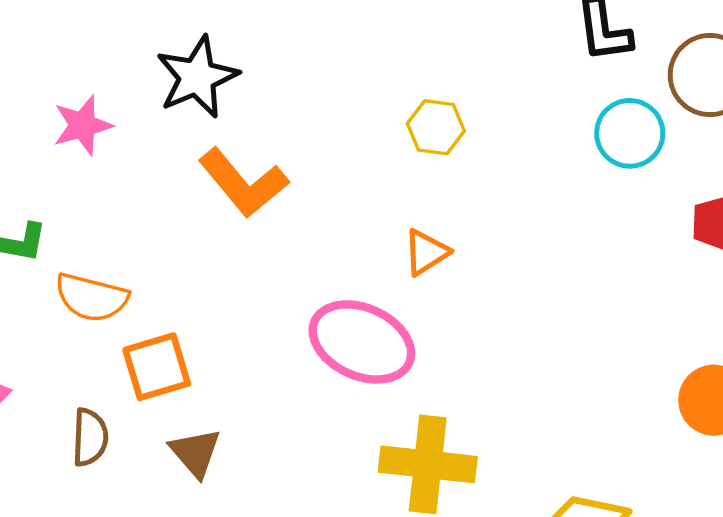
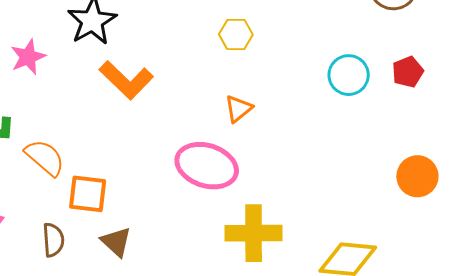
cyan circle: (630, 133) -> (349, 75), moved
orange semicircle: (92, 297) -> (45, 158), turned -147
orange square: (157, 367) -> (88, 194), turned 30

